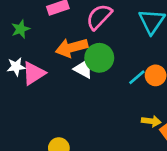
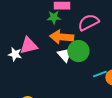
green star: (21, 29) -> (54, 17), moved
white star: (16, 67) -> (15, 54), moved

